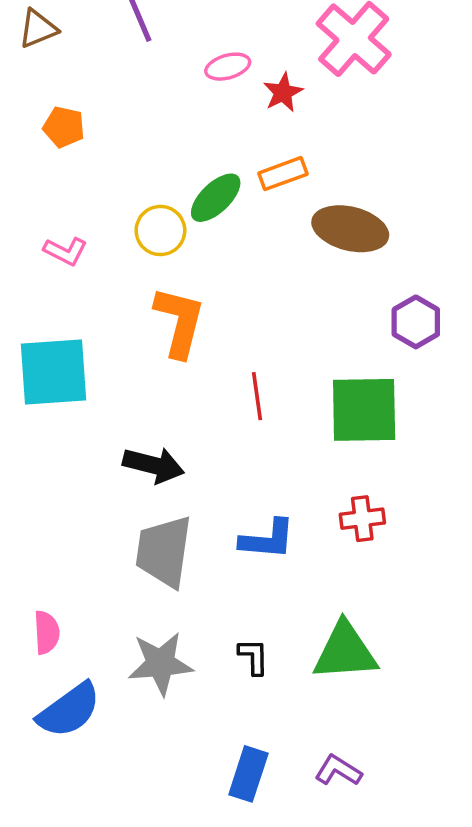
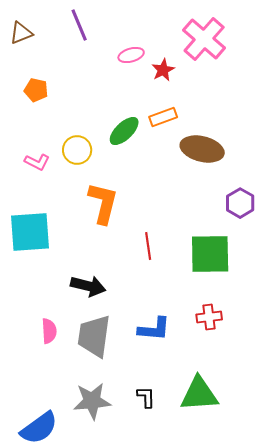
yellow circle: (160, 230) -> (77, 150), moved
pink semicircle: (47, 632) -> (49, 331), moved

